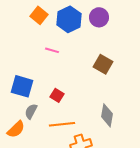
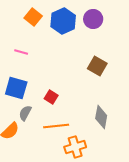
pink line: (52, 50) -> (21, 52), moved

